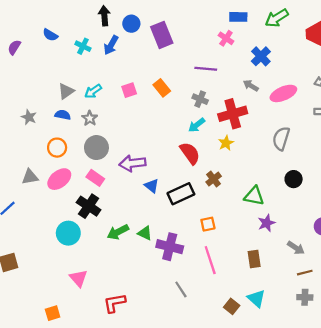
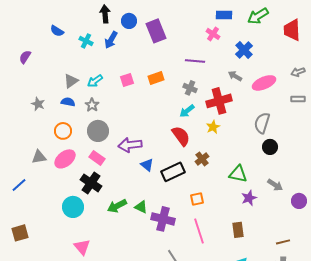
purple semicircle: (14, 47) -> (25, 57), moved
orange rectangle: (162, 88) -> (156, 78), turned -70
black circle: (294, 179) -> (270, 147), moved
gray arrow: (296, 248) -> (275, 185), moved

